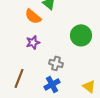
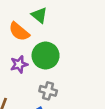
green circle: (81, 35) -> (46, 56), moved

